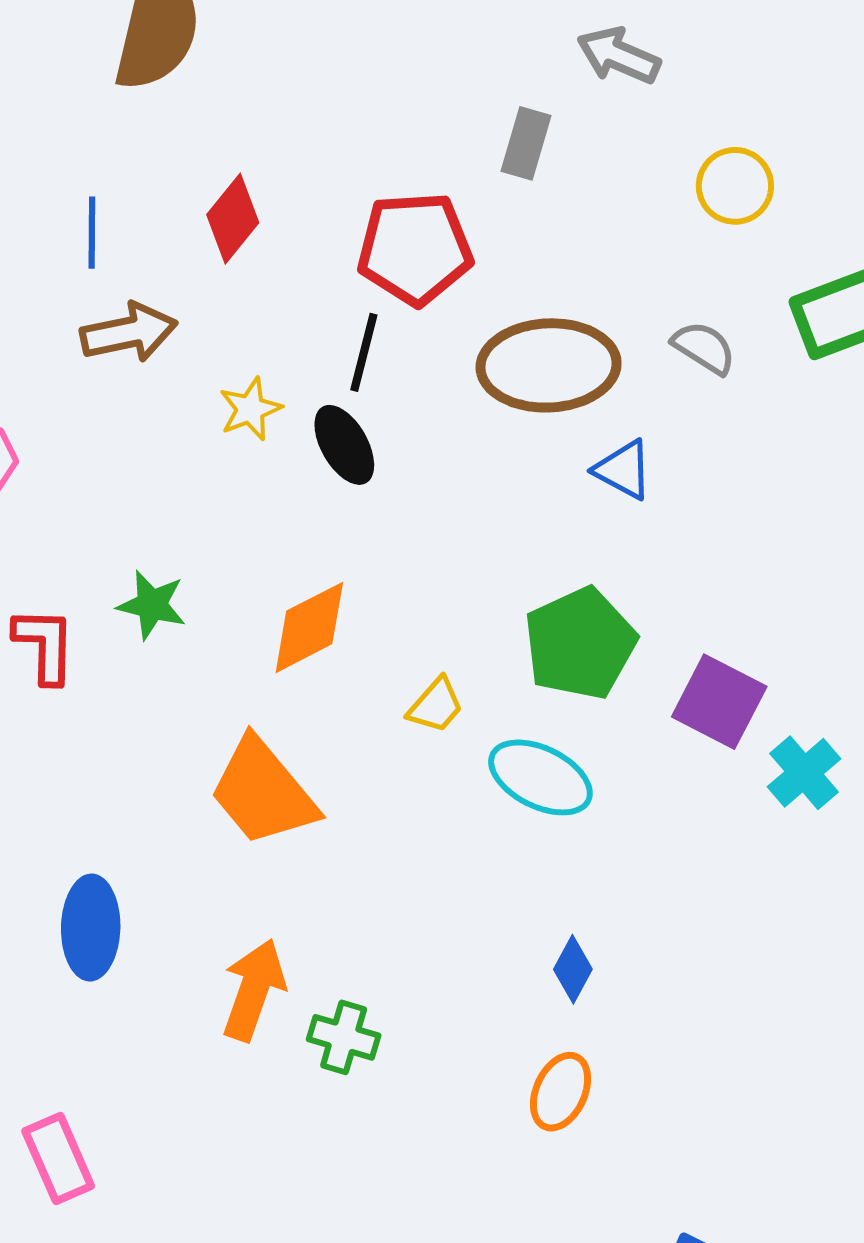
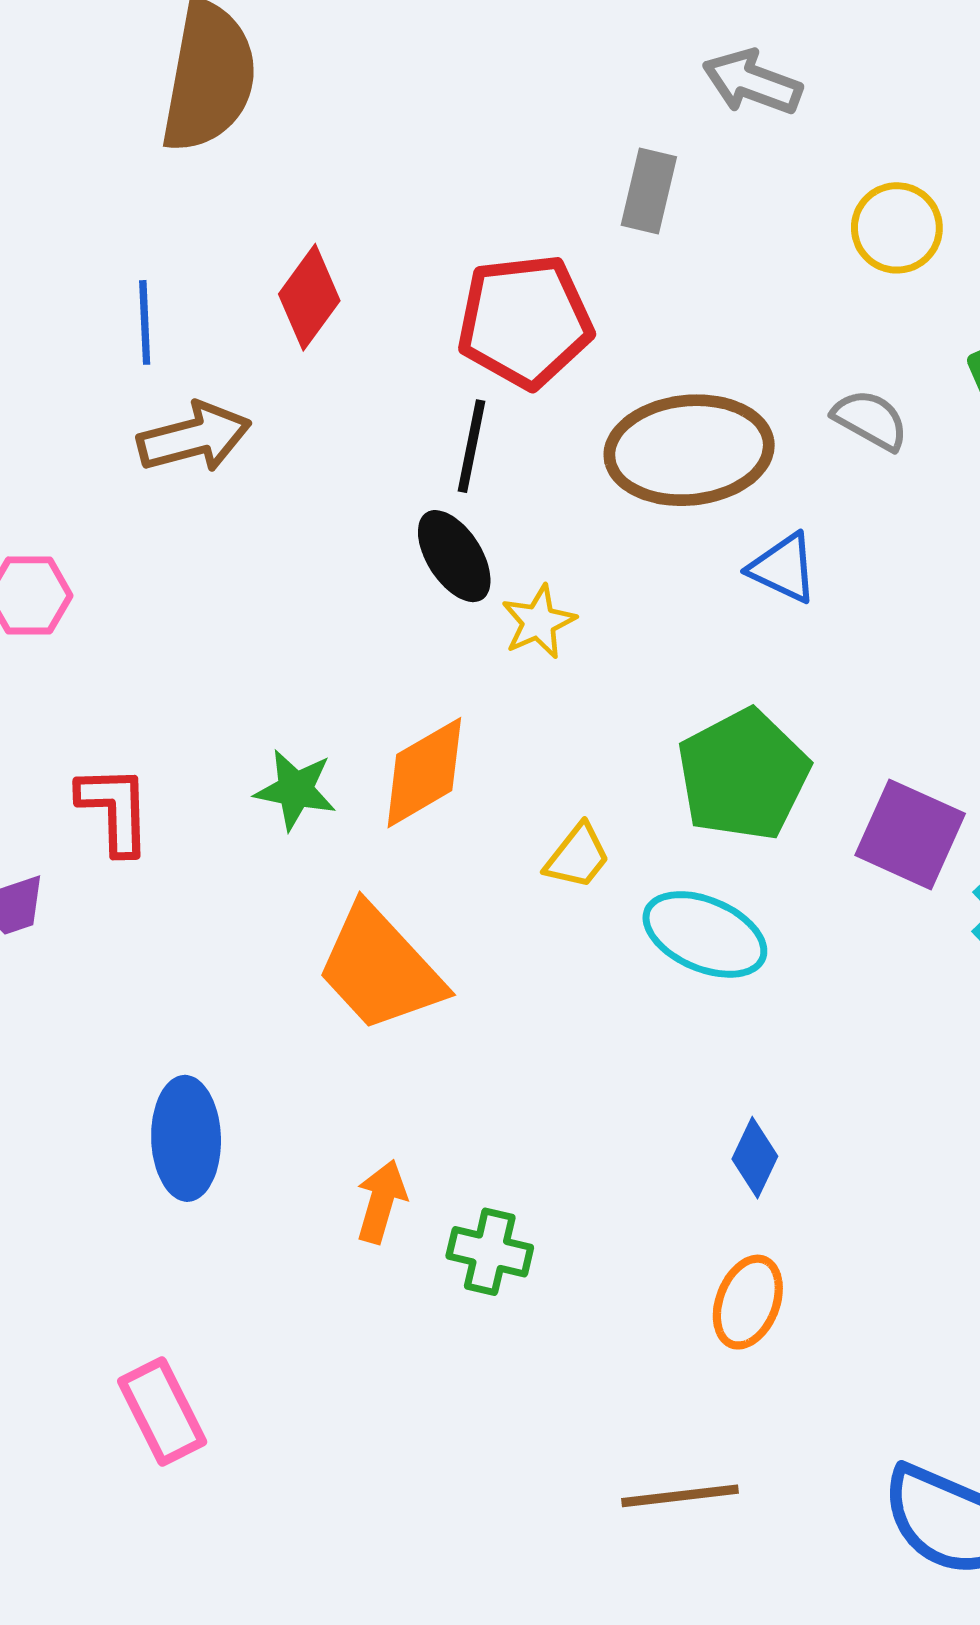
yellow star: (250, 409) -> (539, 622), moved
green star: (152, 605) -> (295, 790), moved
orange arrow: (254, 990) -> (381, 1201), size x0.7

